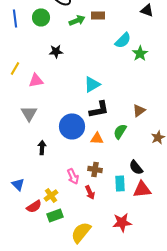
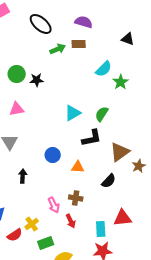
green circle: (41, 17) -> (17, 74), moved
black L-shape: (99, 109) -> (92, 138), moved
brown triangle: (139, 110) -> (120, 152), moved, size x1.5
blue circle: (72, 126) -> (53, 155), size x0.6
green semicircle: (120, 131) -> (102, 114), moved
black semicircle: (136, 167) -> (109, 181), moved, turned -98
cyan rectangle: (120, 183) -> (101, 229), moved
green rectangle: (55, 215) -> (46, 243), moved

